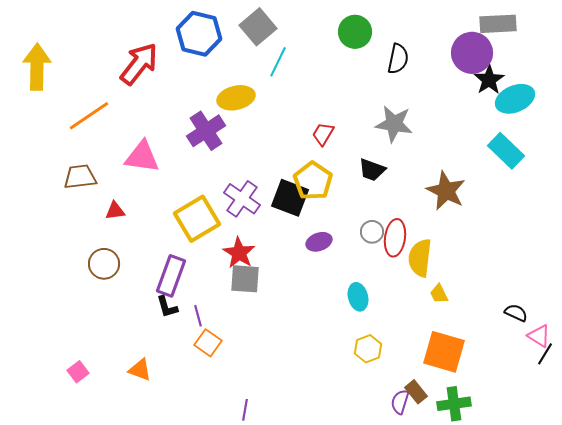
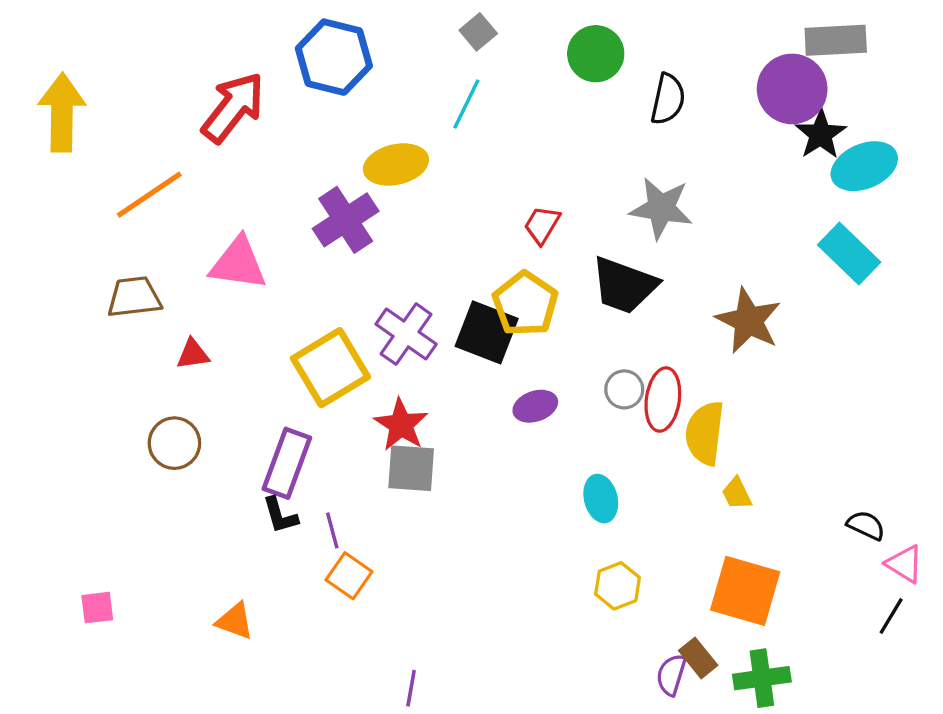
gray square: (258, 27) -> (478, 32), moved, size x0.6
black trapezoid: (372, 170) -> (624, 285), size x1.5
black line: (545, 354) -> (891, 616), moved
pink square: (78, 372) -> (97, 608), moved, turned 30

